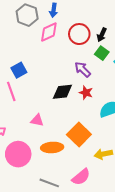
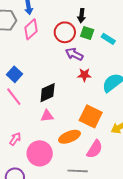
red circle: (79, 34) -> (65, 32), moved
black diamond: (62, 92) -> (48, 93), moved
pink semicircle: (81, 177) -> (95, 149), moved

